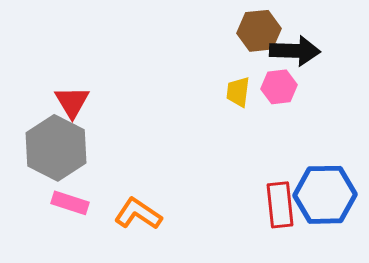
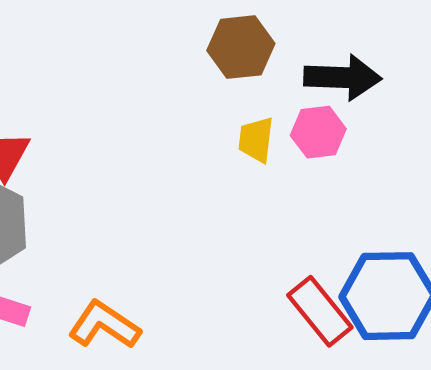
brown hexagon: (259, 31) -> (241, 47), moved
red rectangle: (280, 205) -> (320, 311), turned -33

